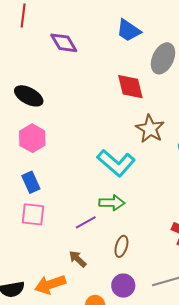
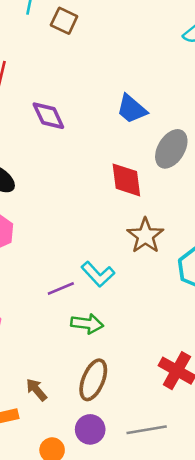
cyan L-shape: (116, 163) -> (98, 274), size x0.7
purple line: (86, 222) -> (61, 288), moved
brown ellipse: (121, 246) -> (93, 380), size x1.5

